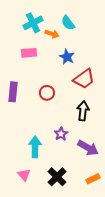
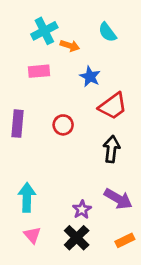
cyan semicircle: (68, 23) -> (107, 32), moved
purple star: (61, 134) -> (82, 210), moved
cyan arrow: (35, 147) -> (27, 197), moved

